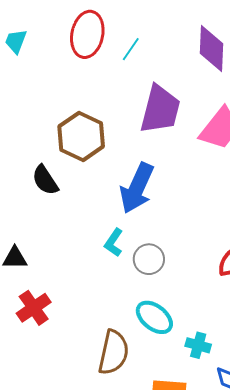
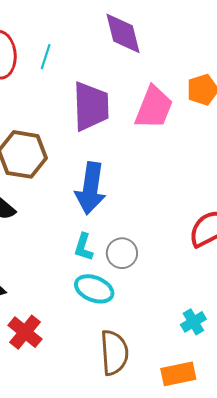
cyan ellipse: (154, 317) -> (94, 289), moved
cyan cross: (198, 345) -> (193, 322), turned -30

